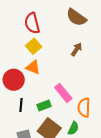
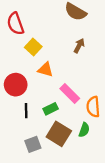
red semicircle: (32, 23) -> (15, 24), moved
orange triangle: (33, 67) -> (46, 70), moved

